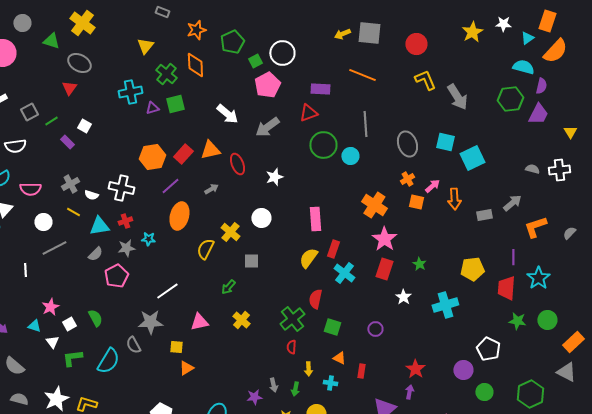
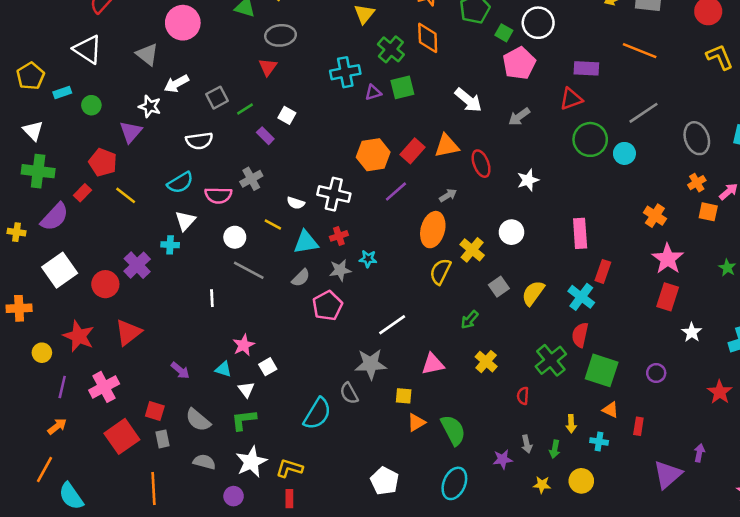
green square: (255, 61) -> (504, 33), turned -32
gray ellipse: (79, 63) -> (280, 35), turned -35
gray line: (365, 124) -> (643, 113), turned 60
gray arrow: (267, 127) -> (519, 117), size x0.7
gray cross: (70, 184) -> (251, 179), moved
orange cross: (374, 205) -> (655, 216), size x0.7
orange ellipse: (179, 216) -> (433, 230), moved
gray line: (54, 248) -> (249, 270), turned 55
yellow semicircle: (308, 258) -> (533, 293), moved
gray square: (251, 261) -> (499, 287), turned -35
green star: (419, 264) -> (727, 268), moved
cyan cross: (344, 273) -> (581, 297), moved
green semicircle: (95, 318) -> (453, 430), moved, size x1.4
green square: (332, 327) -> (602, 370), size x1.5
red semicircle: (291, 347) -> (523, 396), moved
green L-shape: (72, 358) -> (244, 420), moved
red star: (415, 369) -> (720, 392), moved

